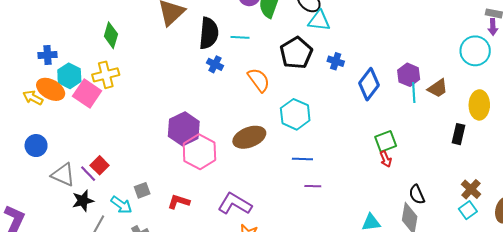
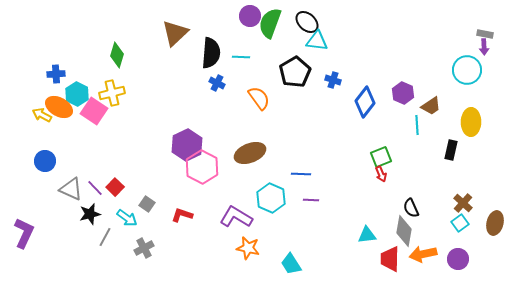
cyan line: (414, 92) -> (417, 125), moved
cyan hexagon: (295, 114) -> (271, 198), moved
red square: (100, 165) -> (115, 187), moved
gray square: (142, 190) -> (147, 204), turned -35

